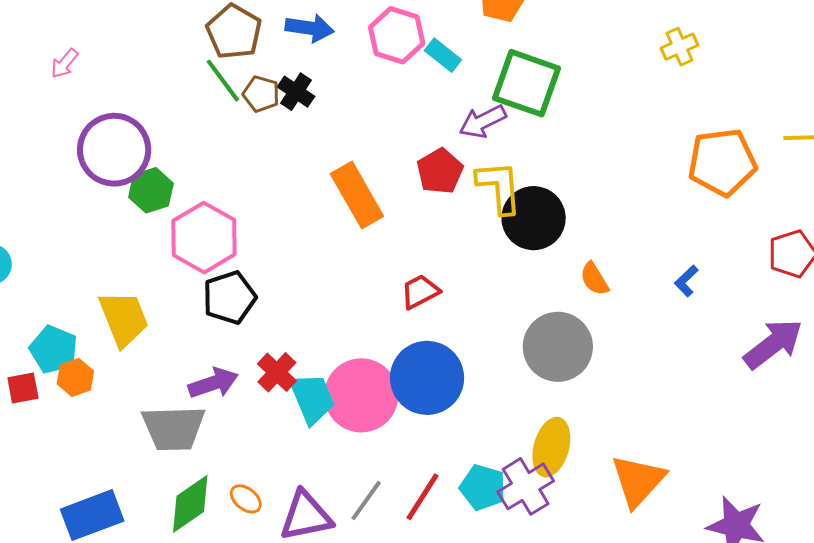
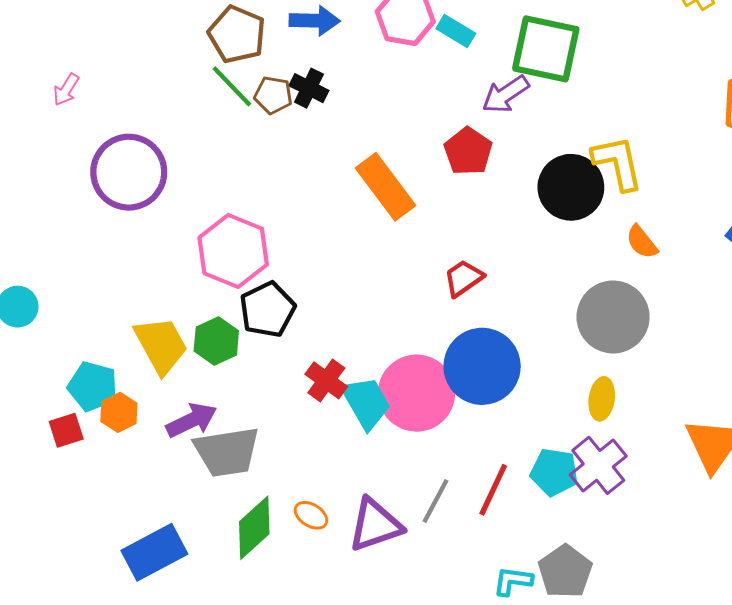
yellow L-shape: (499, 187) -> (618, 163), moved
green hexagon: (151, 190) -> (216, 341), moved
purple arrow: (213, 383) -> (192, 420), moved
yellow ellipse: (551, 447) -> (602, 399), moved, size x0.7

